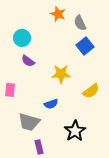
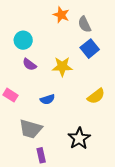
yellow star: (61, 74) -> (62, 67), moved
pink rectangle: (10, 90) -> (10, 95), turned -64
blue semicircle: (51, 104) -> (47, 99), moved

